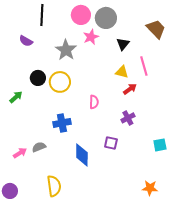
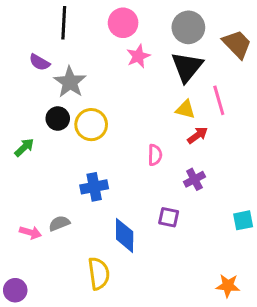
gray circle: (106, 18) -> (188, 27), moved
black triangle: (123, 44) -> (187, 67), size x1.6
gray star: (66, 50) -> (70, 82), moved
pink semicircle: (94, 102) -> (155, 155), moved
pink arrow: (20, 153) -> (30, 232), turned 48
yellow semicircle: (54, 186) -> (99, 273), moved

